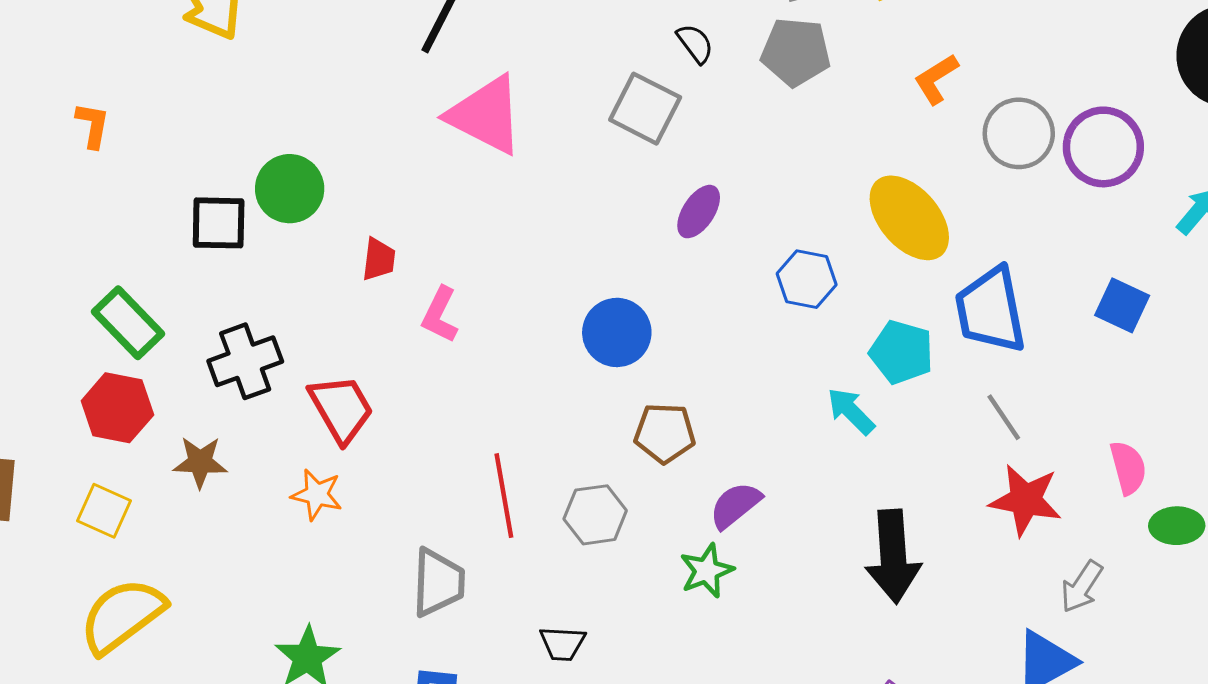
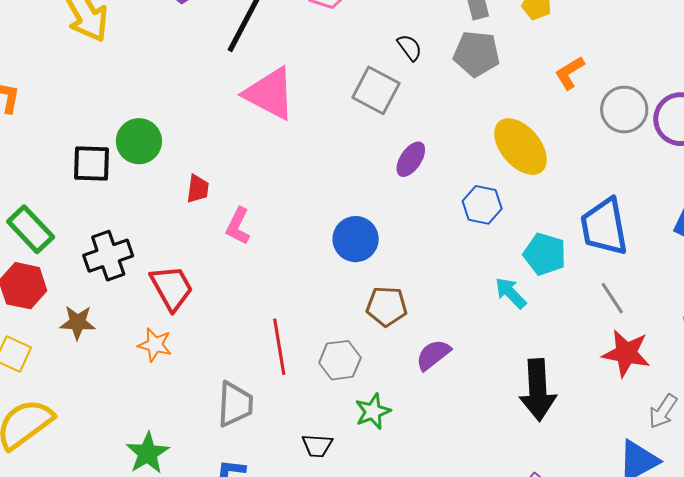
yellow ellipse: (909, 218) -> (521, 147), moved
green star: (707, 571) -> (373, 411), moved

